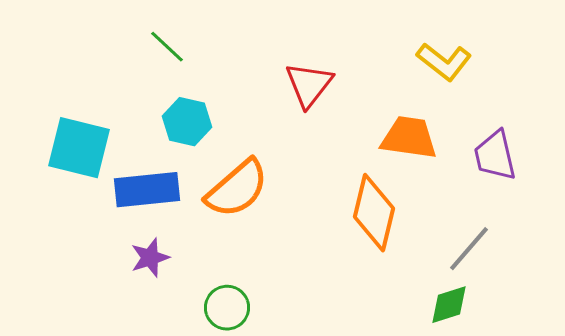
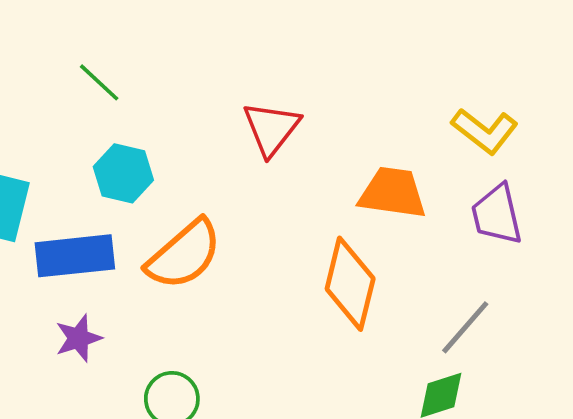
yellow L-shape: (444, 62) -> (485, 131), moved

